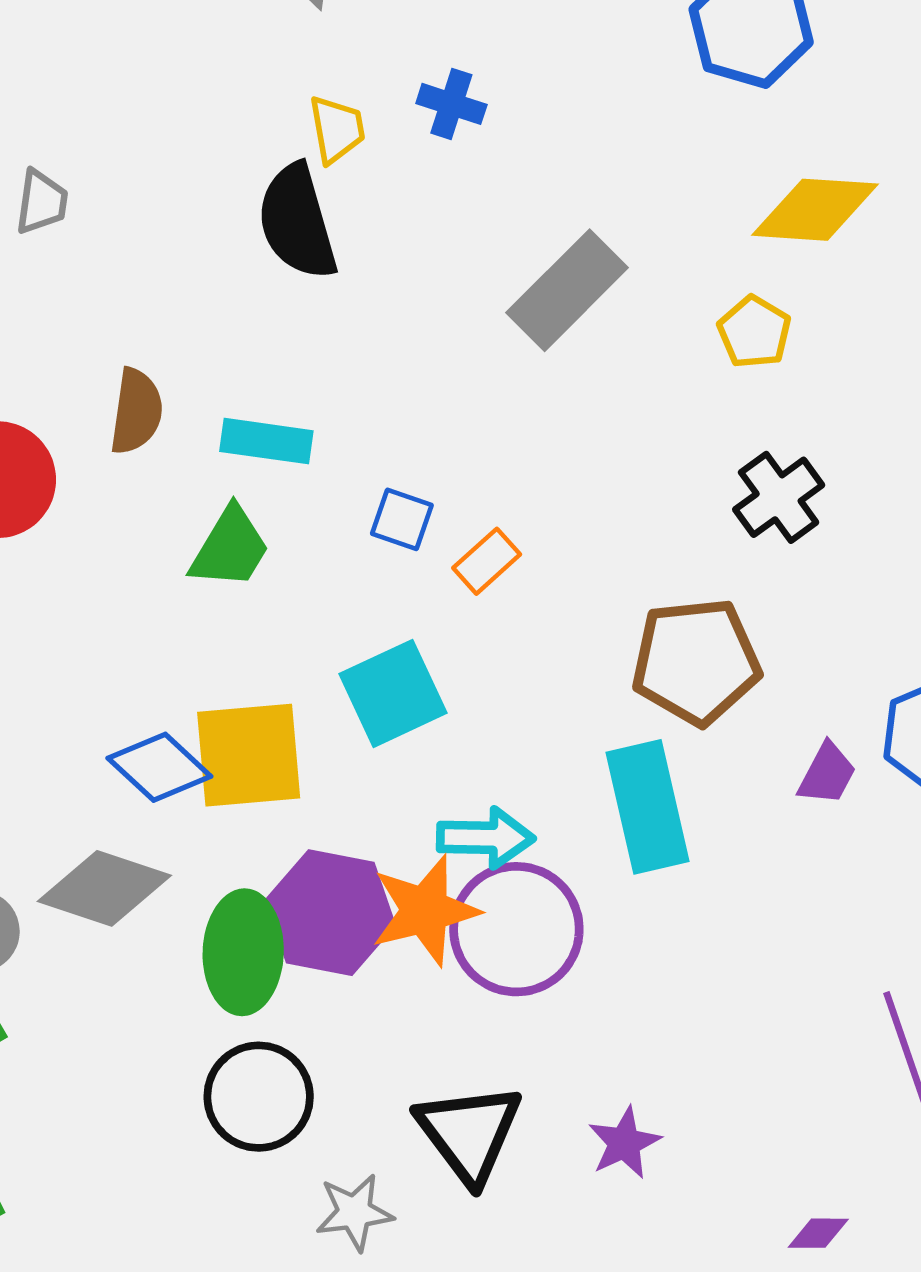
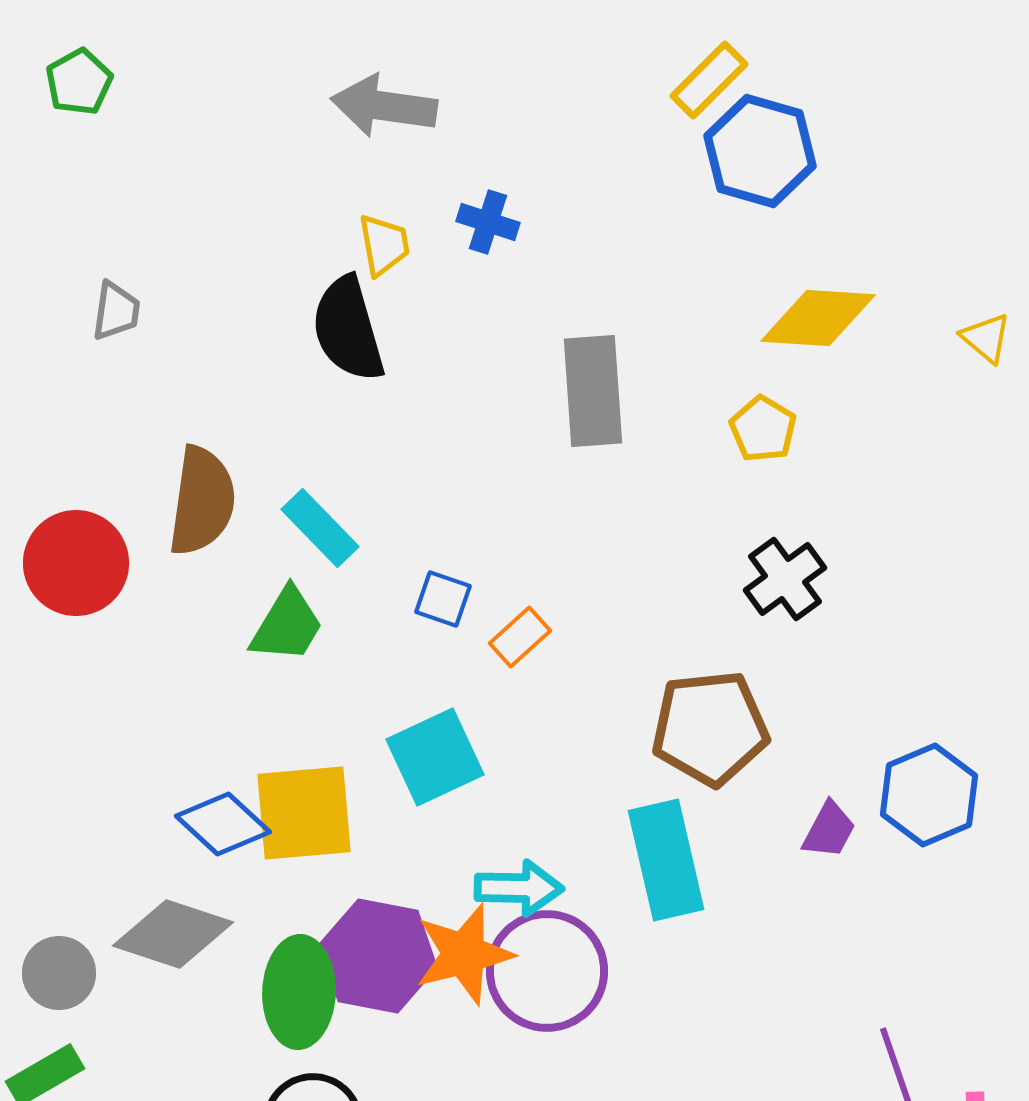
gray rectangle: (567, 290) -> (593, 391), turned -49
brown semicircle: (136, 411) -> (202, 501), size x1.4
cyan rectangle: (266, 441) -> (320, 528), turned 38

